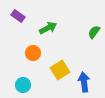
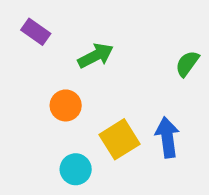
blue arrow: (84, 82) -> (167, 137), moved
cyan circle: (23, 85) -> (76, 169), moved

